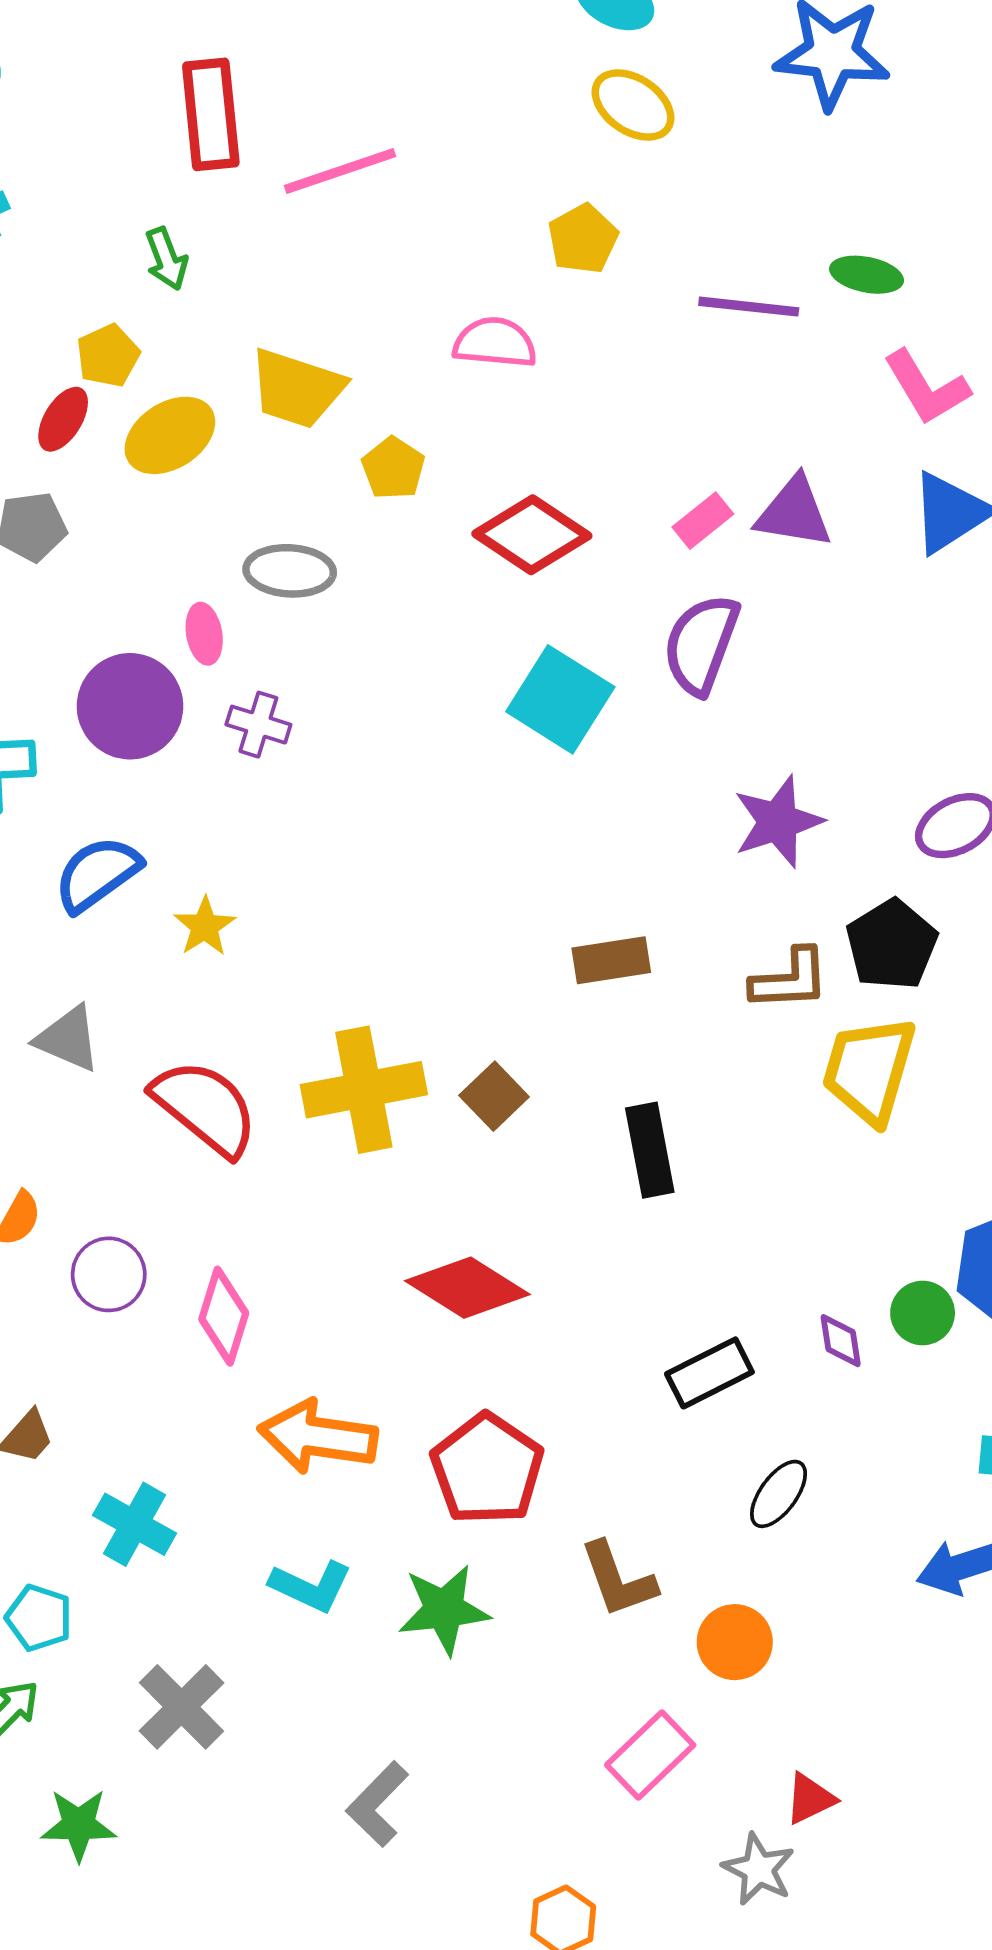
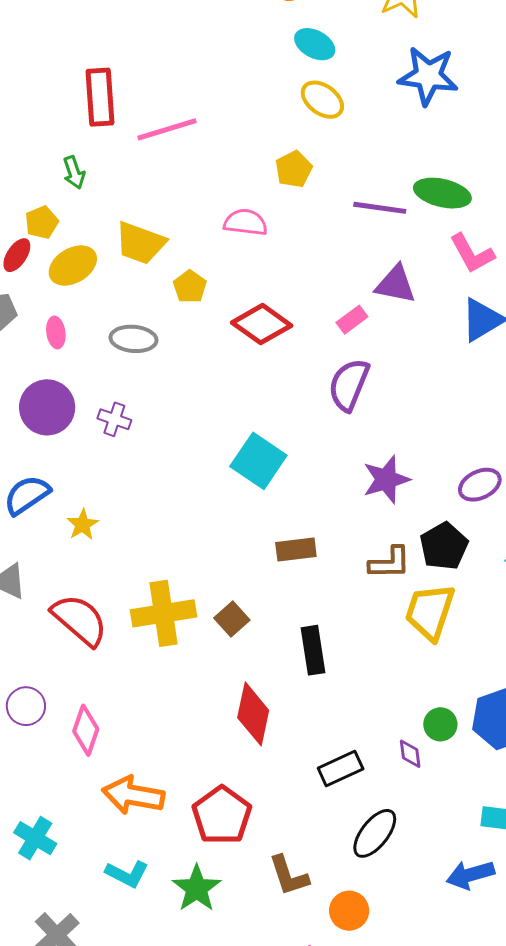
green ellipse: (867, 275) -> (442, 193), size x1.5
purple triangle: (794, 513) -> (395, 284), moved
pink ellipse: (204, 634) -> (56, 332), moved
cyan square: (560, 699) -> (258, 461), moved
red diamond: (467, 1288) -> (253, 714), moved, turned 68
green circle: (923, 1313) -> (440, 724), moved
black ellipse: (779, 1494) -> (375, 833), size x1.4
green star: (444, 1610) -> (197, 888), turned -30

